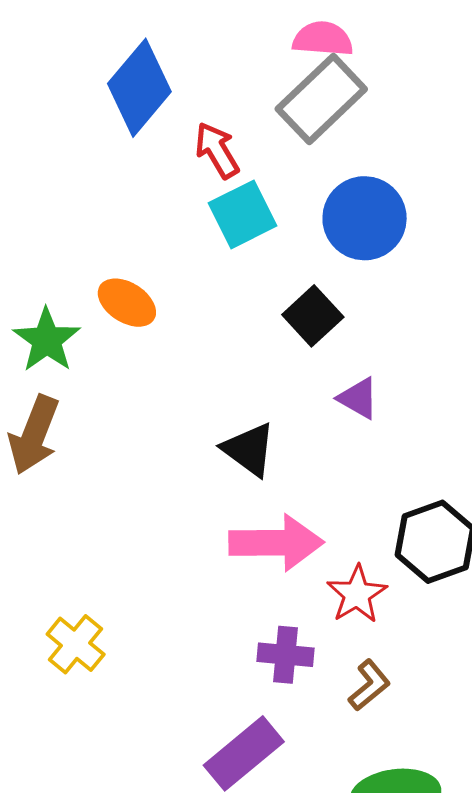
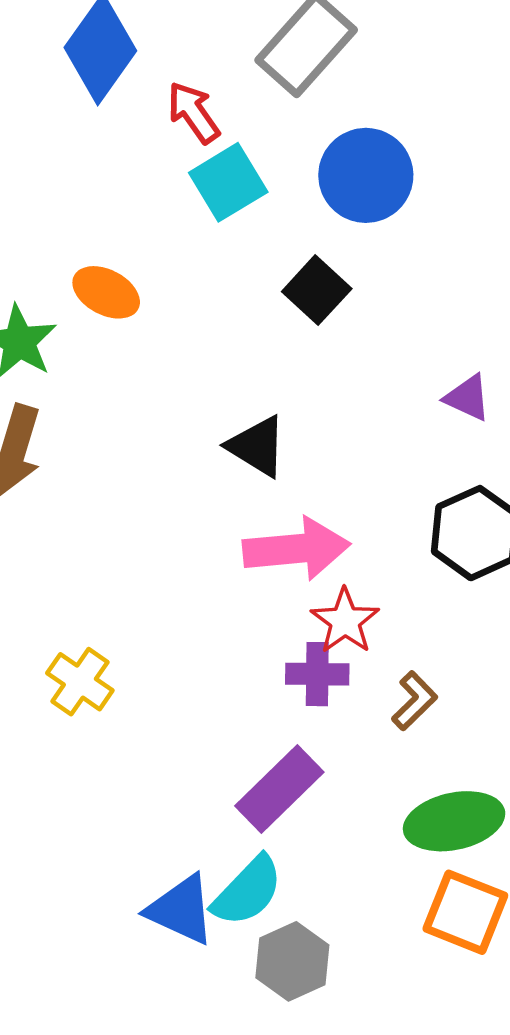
purple triangle: (358, 398) -> (467, 398), moved
red star: (357, 594) -> (345, 621), moved

